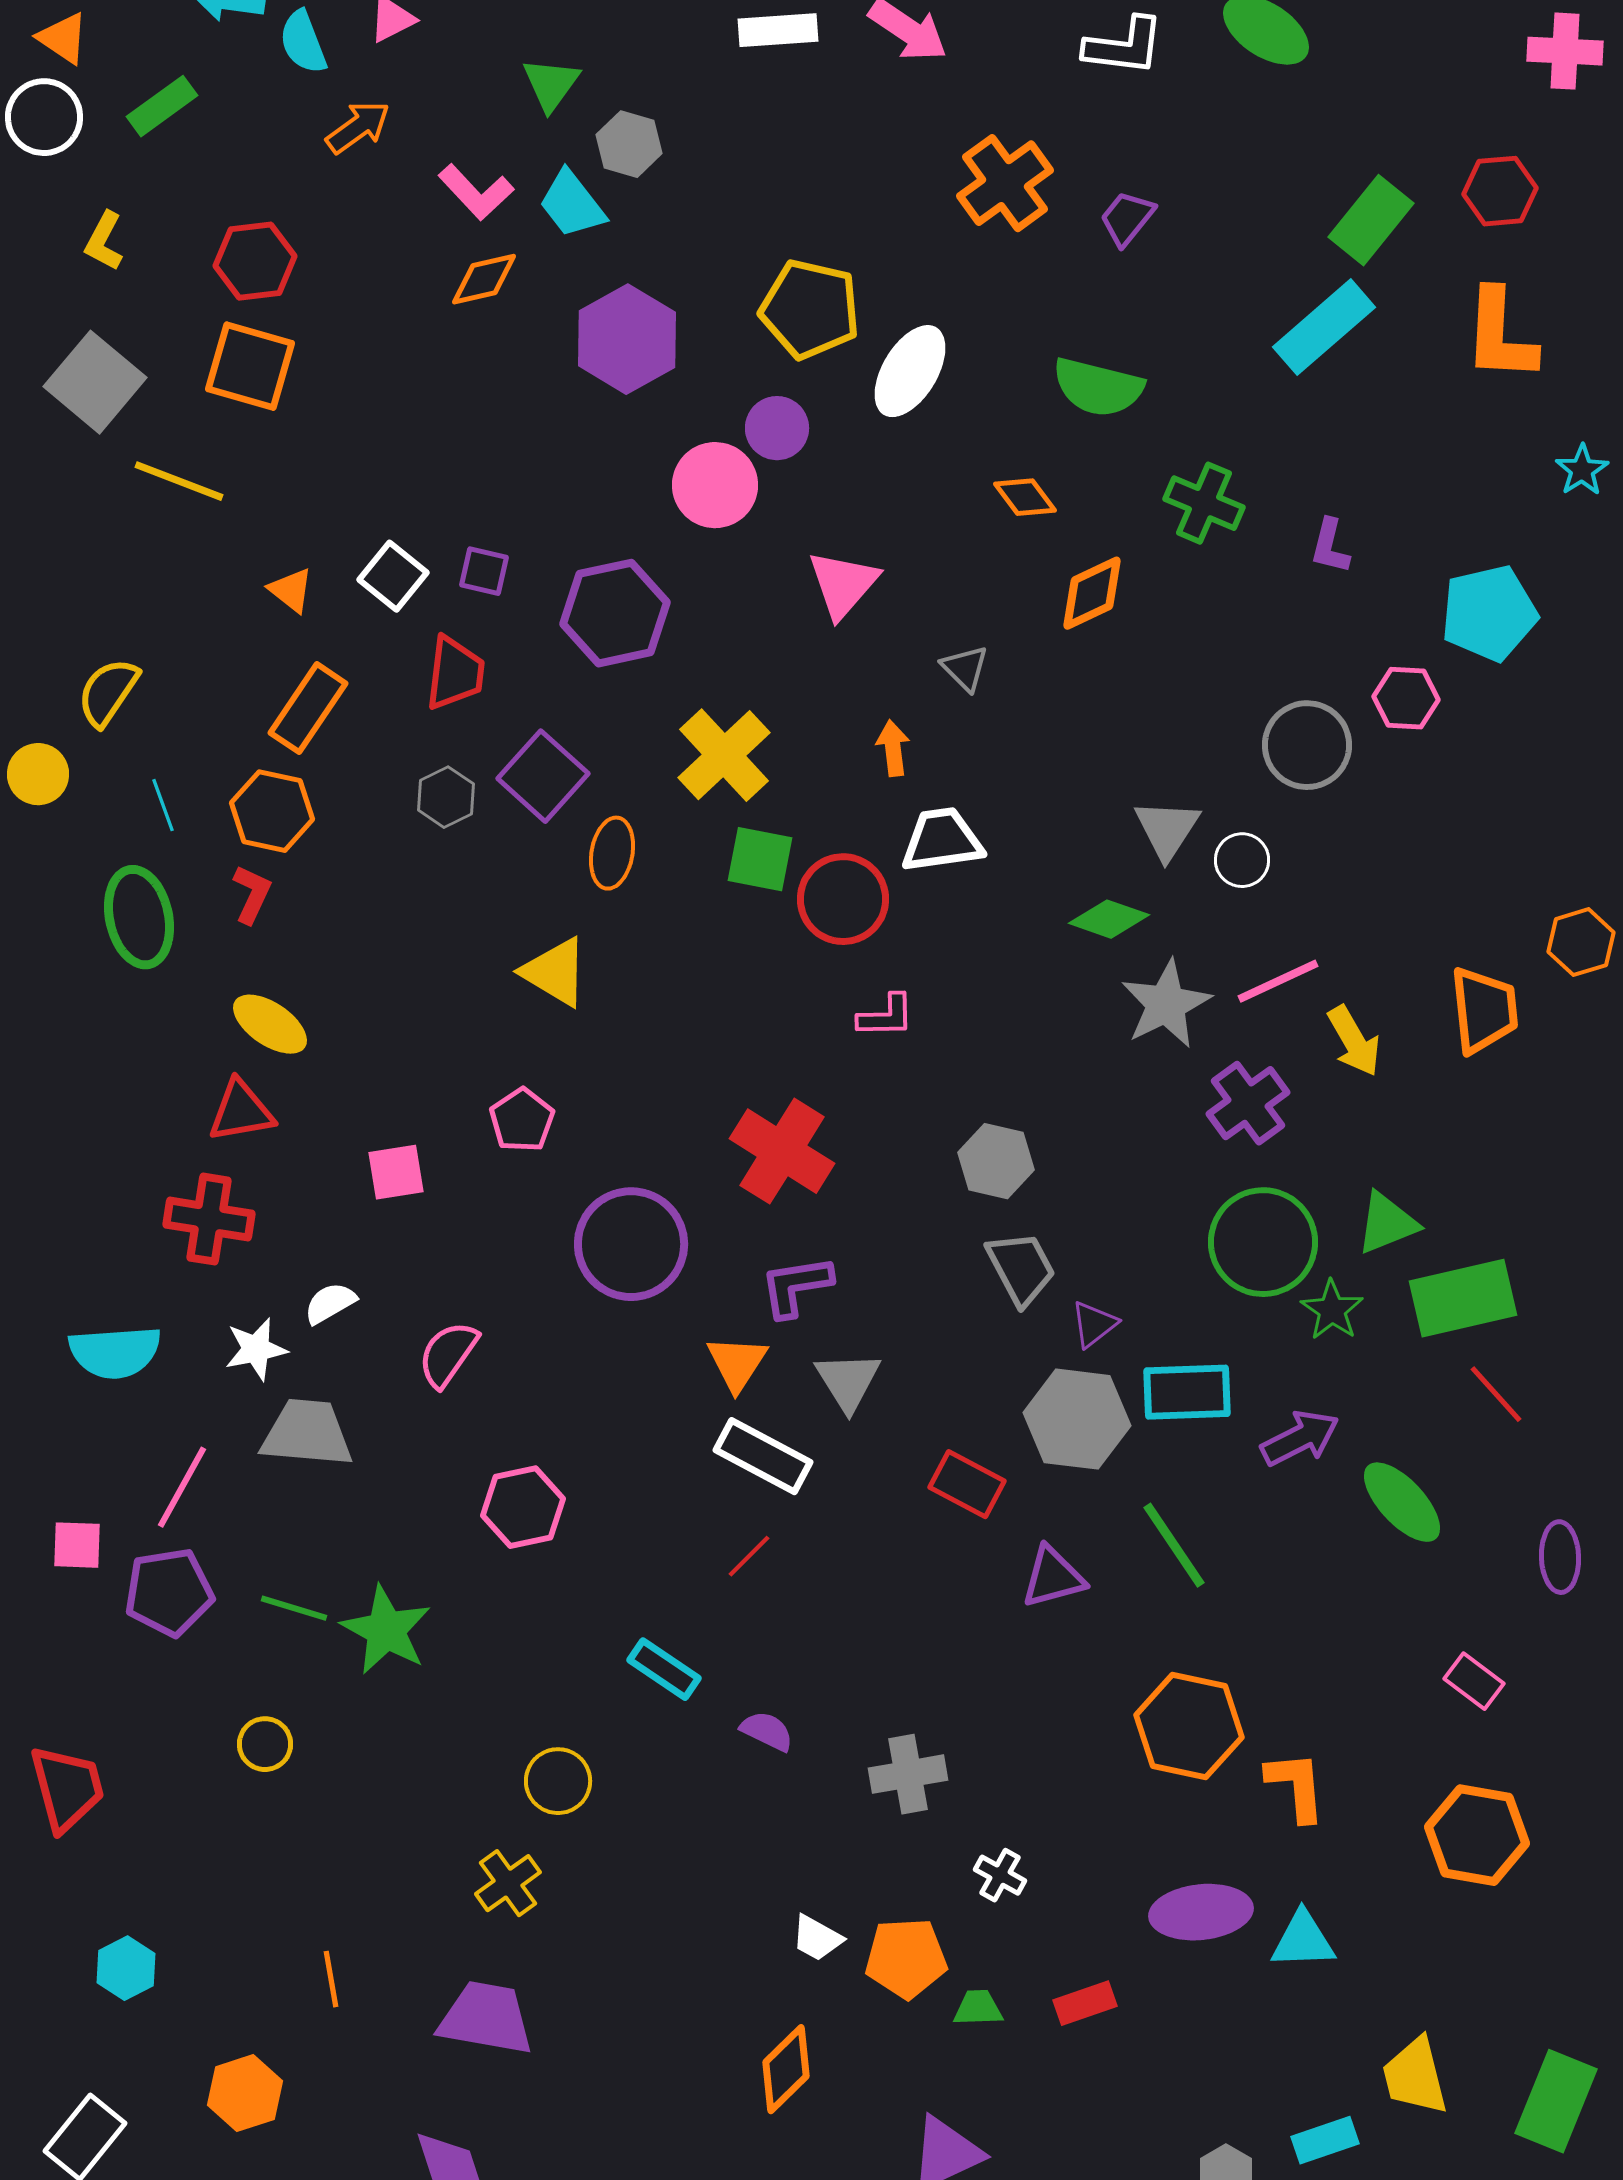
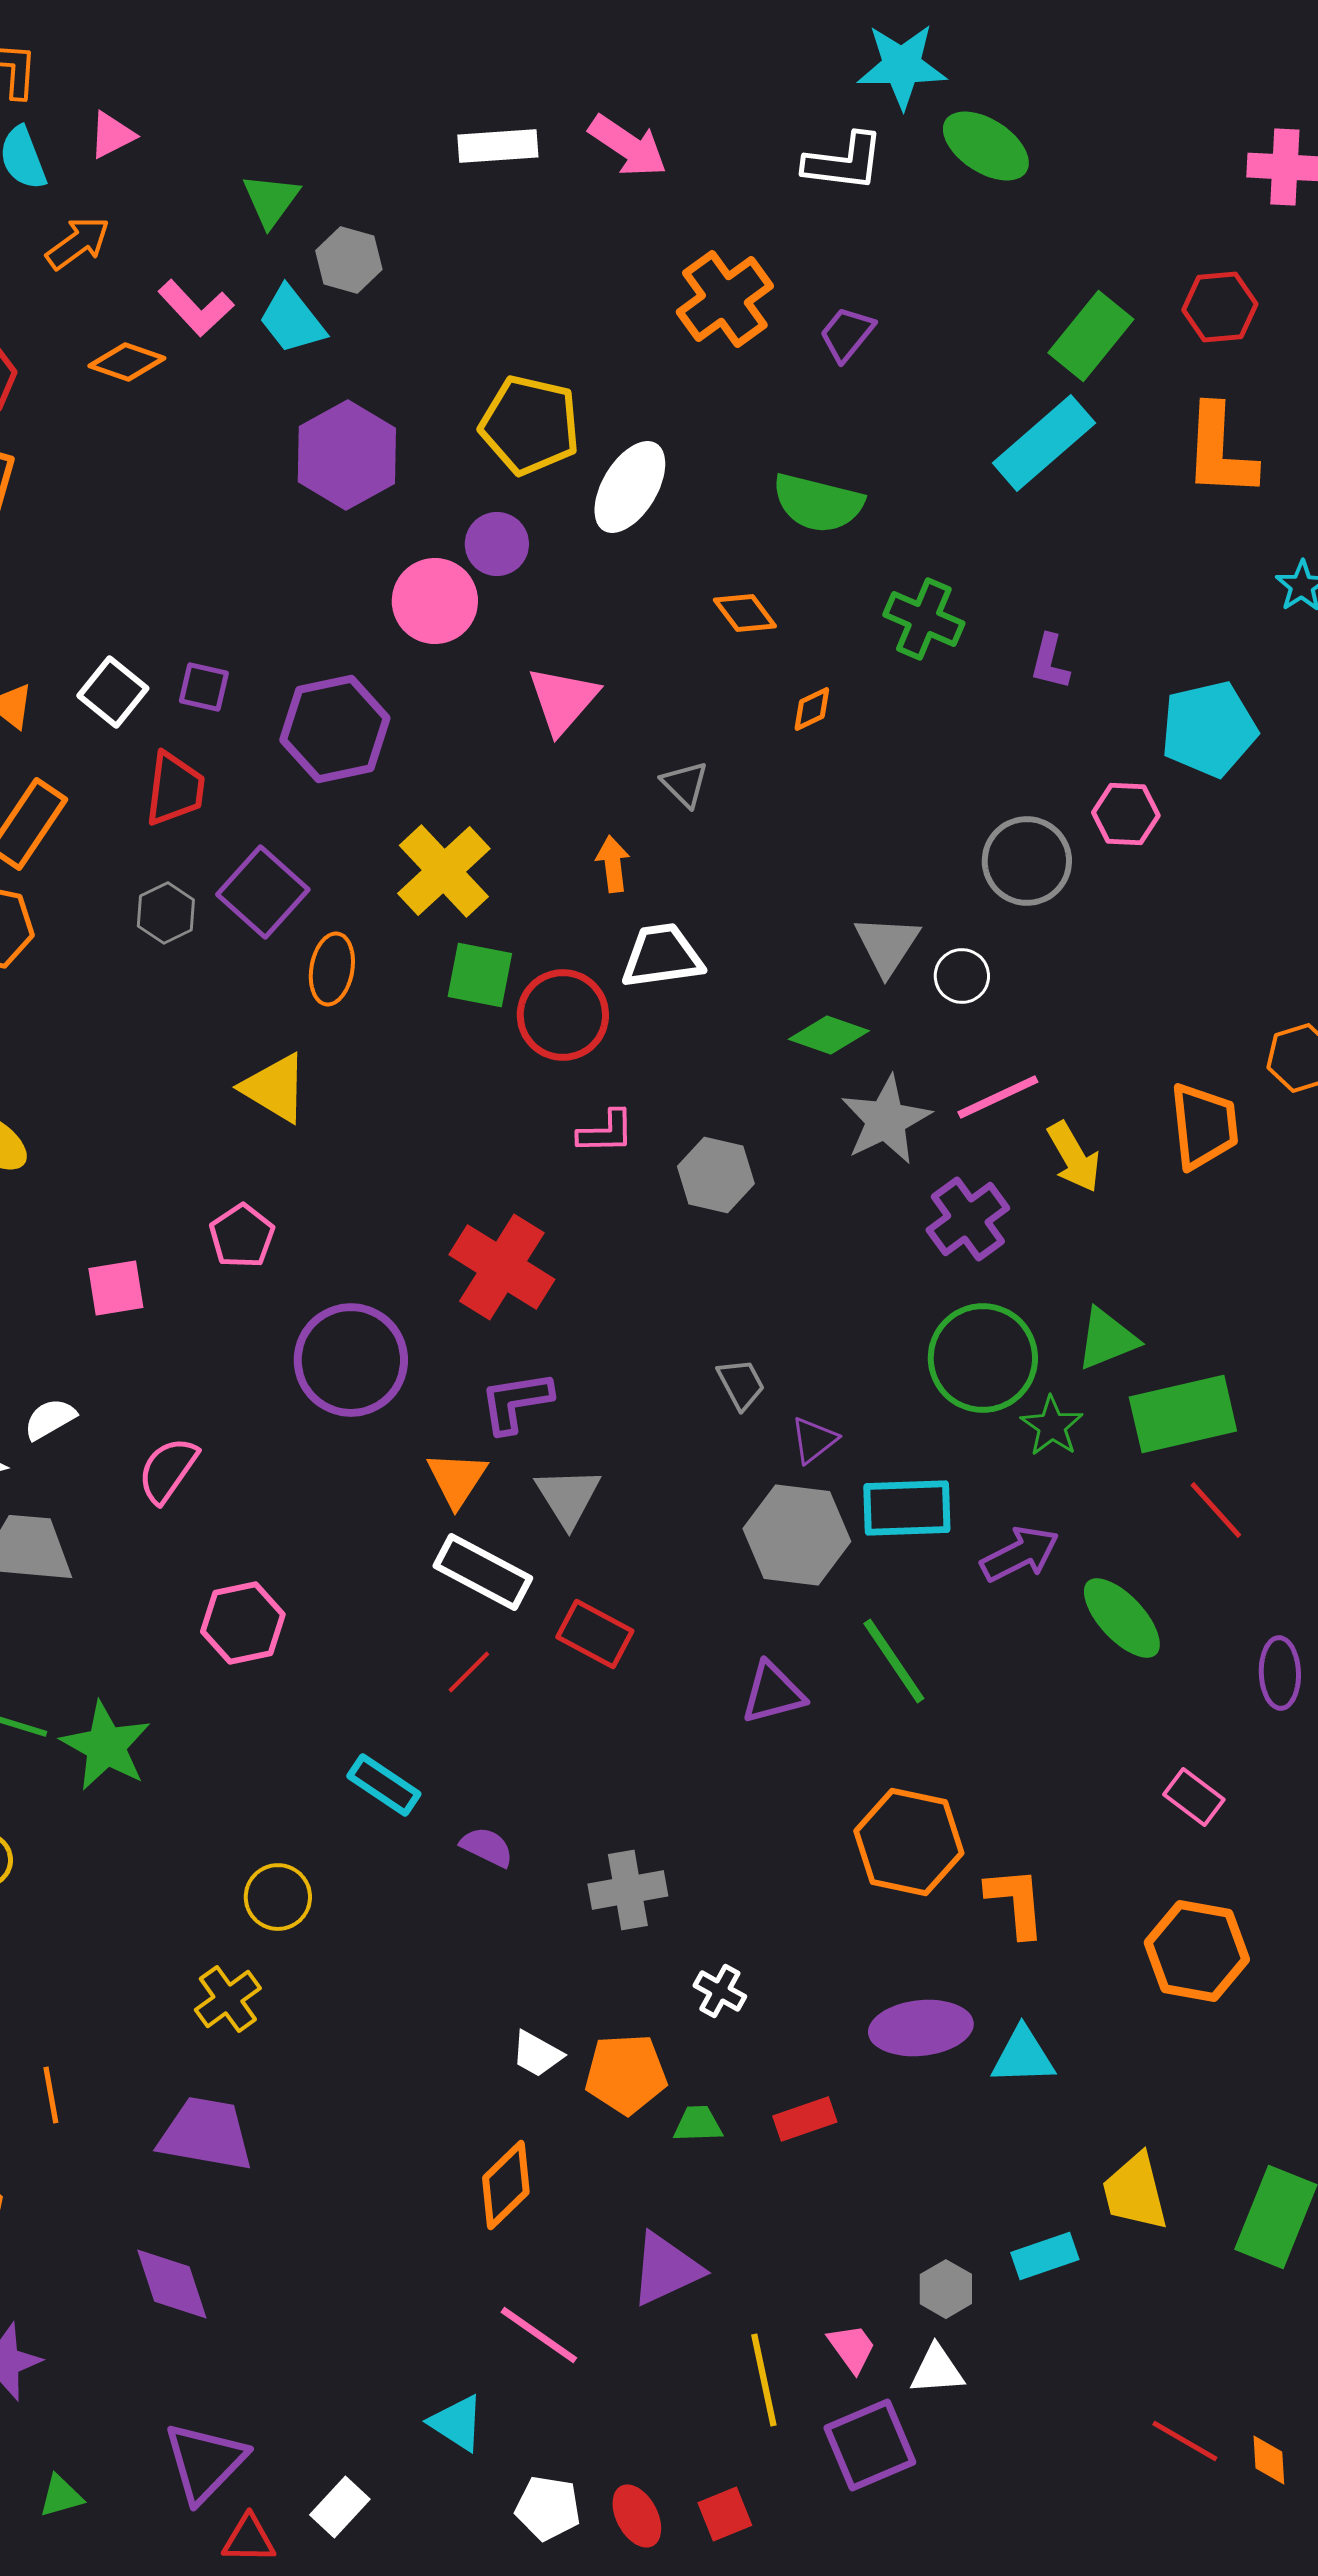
orange diamond: (484, 279) -> (127, 362), moved, turned 32
orange diamond: (1092, 593) -> (812, 709), size x0.6
gray hexagon: (996, 1161) -> (716, 1175), moved
gray trapezoid: (1021, 1268) -> (741, 1384), size x0.7
red rectangle: (967, 1484) -> (595, 1634), moved

